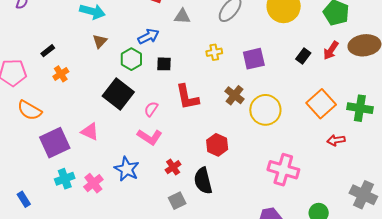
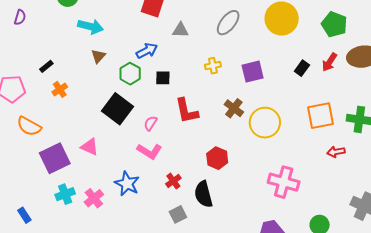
orange square: (321, 104) -> (321, 116), turned 32

